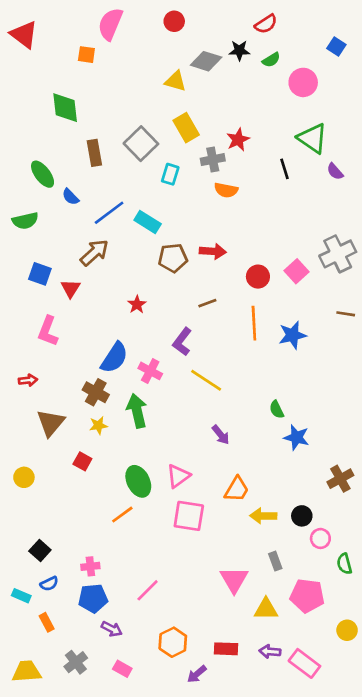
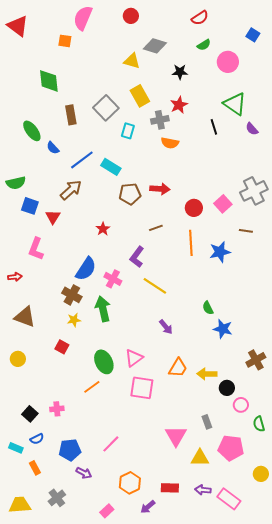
black star: (239, 51) -> (180, 72), moved
green semicircle: (25, 221) -> (16, 183), moved
brown line: (346, 314) -> (246, 231), moved
red arrow: (28, 380) -> (15, 277), moved
brown triangle: (51, 423) -> (25, 317), moved, turned -50
yellow arrow: (263, 516) -> (207, 374), moved
pink cross: (90, 566) -> (57, 409), moved
pink rectangle: (122, 669) -> (107, 511), moved, turned -72

